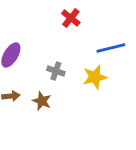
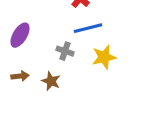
blue line: (111, 48) -> (88, 28), moved

